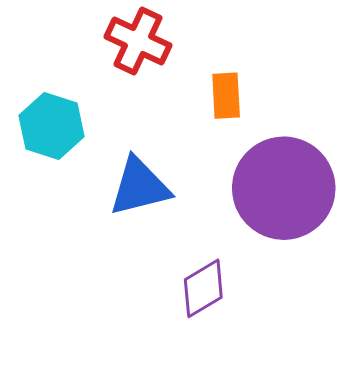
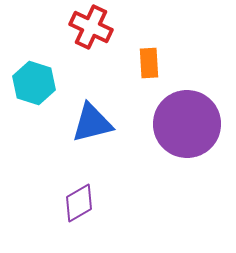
purple diamond: (203, 288) -> (79, 203), moved

